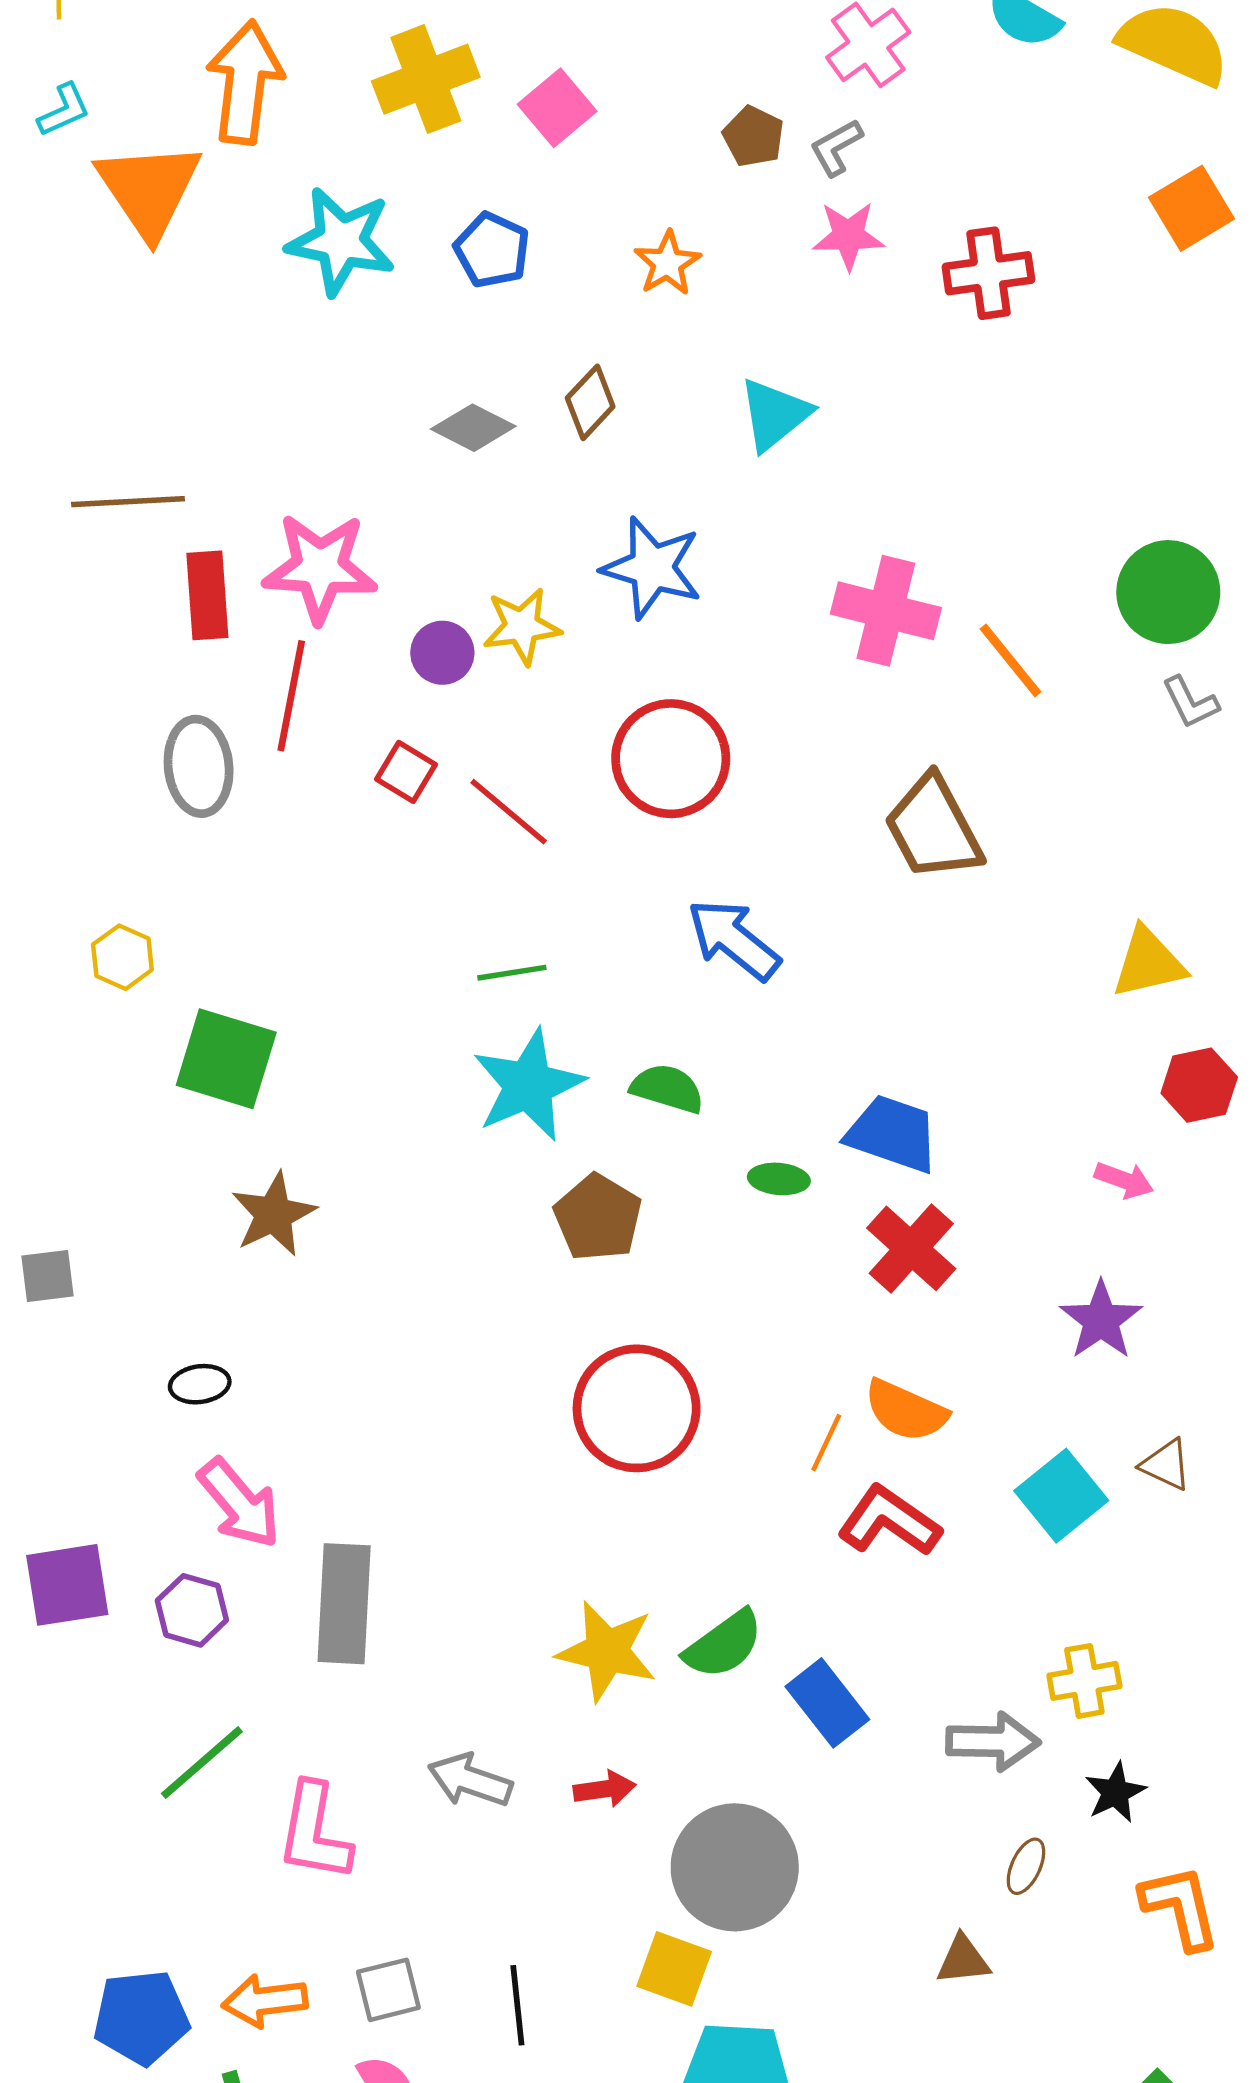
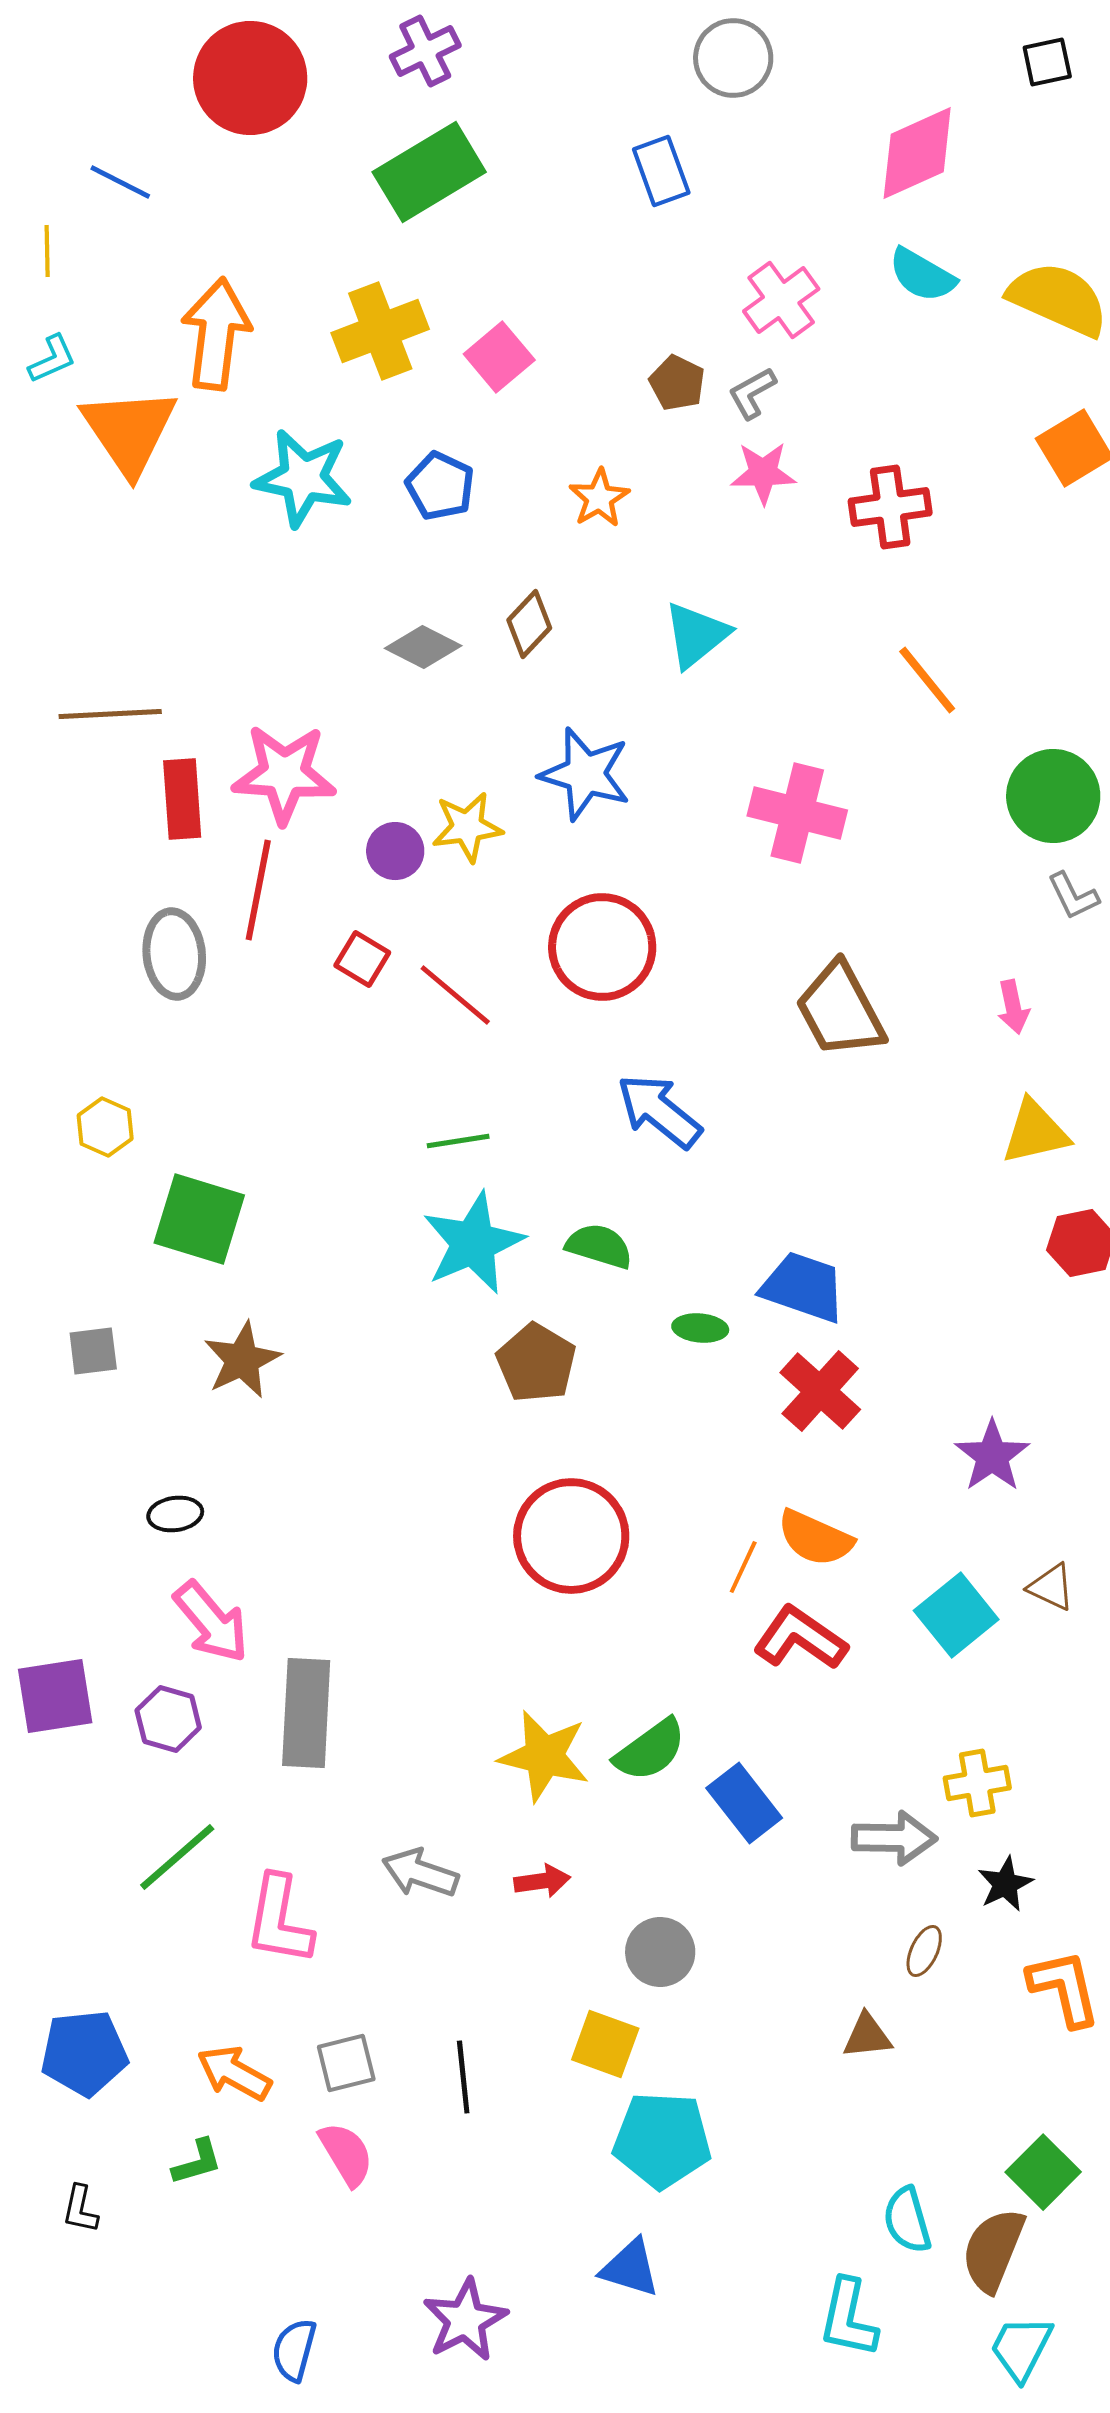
orange line: (1011, 660) -> (927, 680), moved
pink arrow: (1124, 1180) -> (1013, 1007), moved, turned 58
gray square: (47, 1276) -> (93, 1351), moved
gray circle: (735, 1867) -> (660, 1952), size x0.6
orange arrow: (265, 2001) -> (234, 2073), turned 36
blue pentagon: (141, 2017) -> (84, 2053), moved

